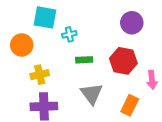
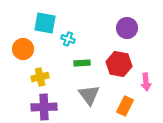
cyan cross: (69, 34) -> (68, 39), turned 32

